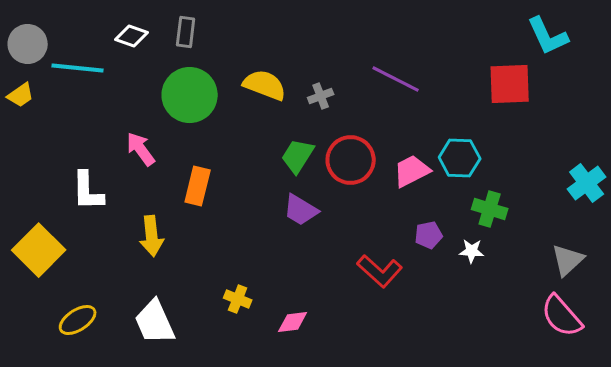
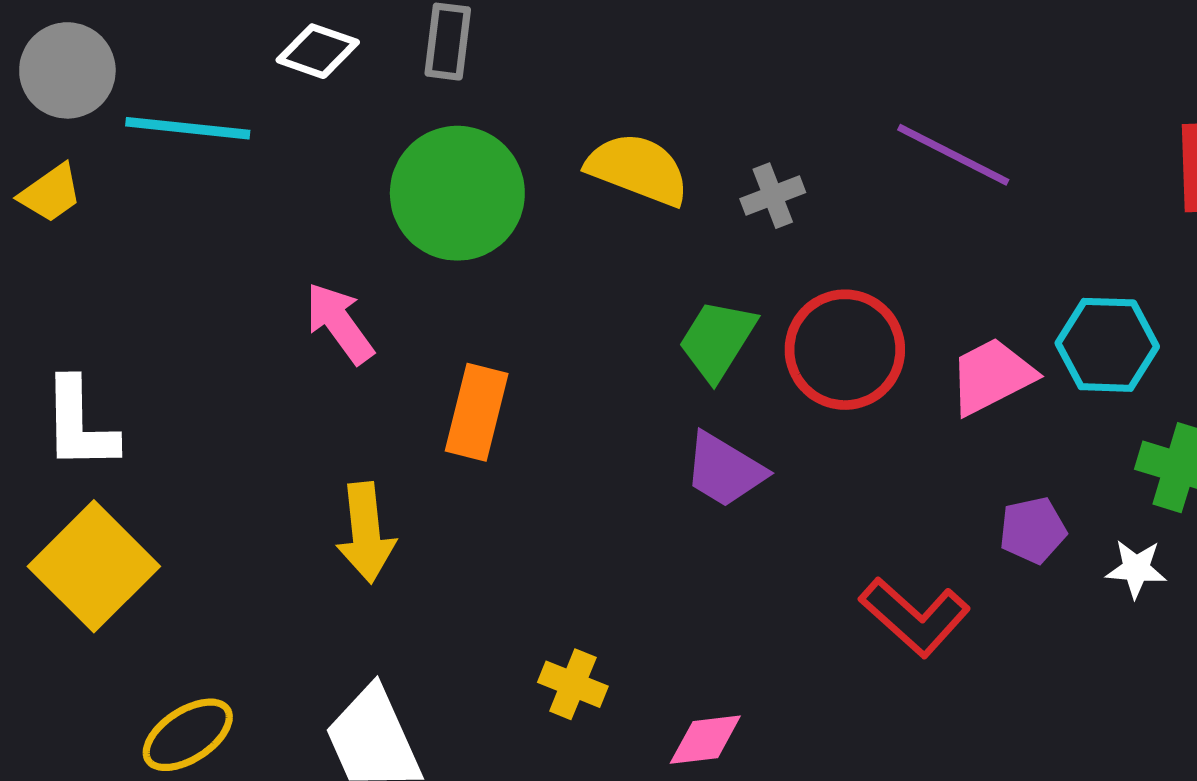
white L-shape: (88, 191) -> (79, 424), moved

